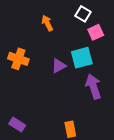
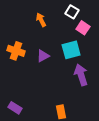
pink square: (96, 32) -> (83, 28), turned -32
purple triangle: (59, 66) -> (43, 56), moved

